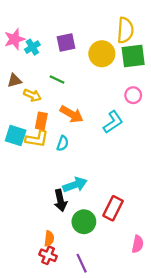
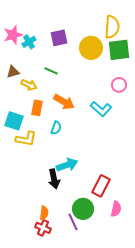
cyan L-shape: (113, 122) -> (101, 109), turned 75
yellow L-shape: (37, 139) -> (26, 139), moved
green circle: (84, 222) -> (83, 209), moved
pink semicircle: (138, 244) -> (116, 209), moved
purple line: (82, 263) -> (73, 222), moved

